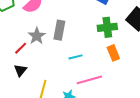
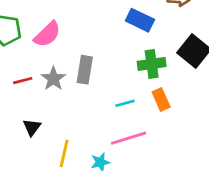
red line: (21, 48) -> (23, 81), moved, turned 32
cyan line: (76, 57) -> (125, 103), moved

